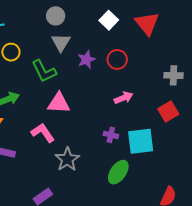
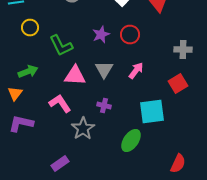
gray triangle: (61, 42) -> (104, 70), moved
pink arrow: (124, 98) -> (136, 70), turned -30
purple cross: (111, 135) -> (104, 106), moved

